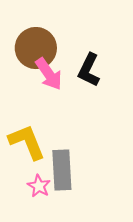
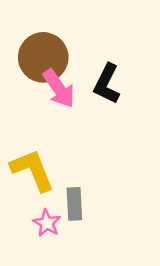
gray rectangle: (62, 170) -> (74, 204), size x0.7

